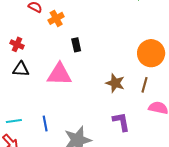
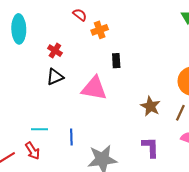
black triangle: (21, 69) -> (55, 77), turned -36

